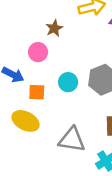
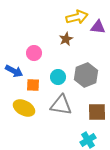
brown star: (54, 28) -> (66, 39), moved
gray triangle: (72, 140) -> (61, 105), moved

